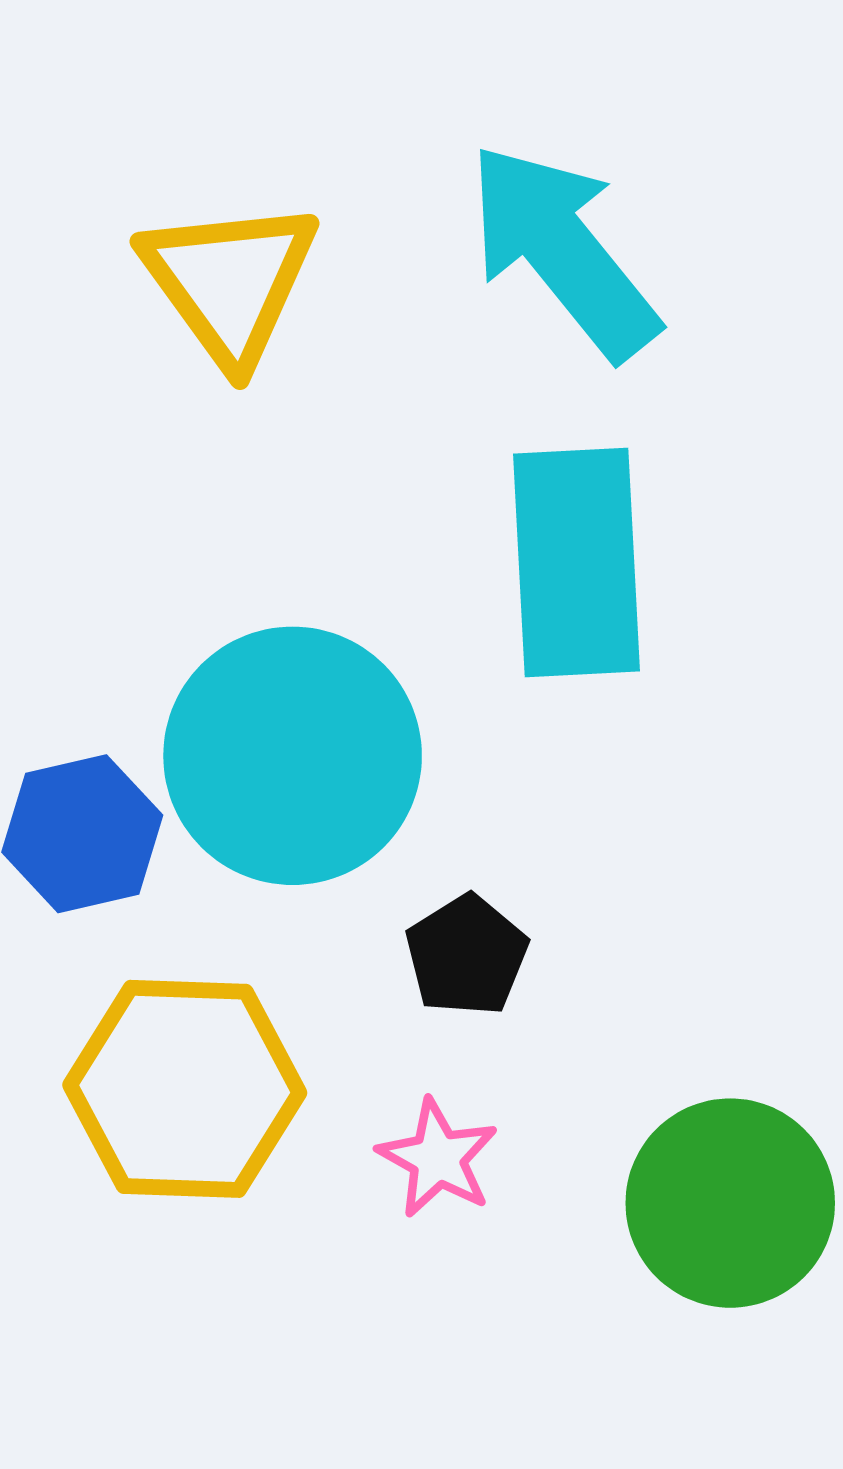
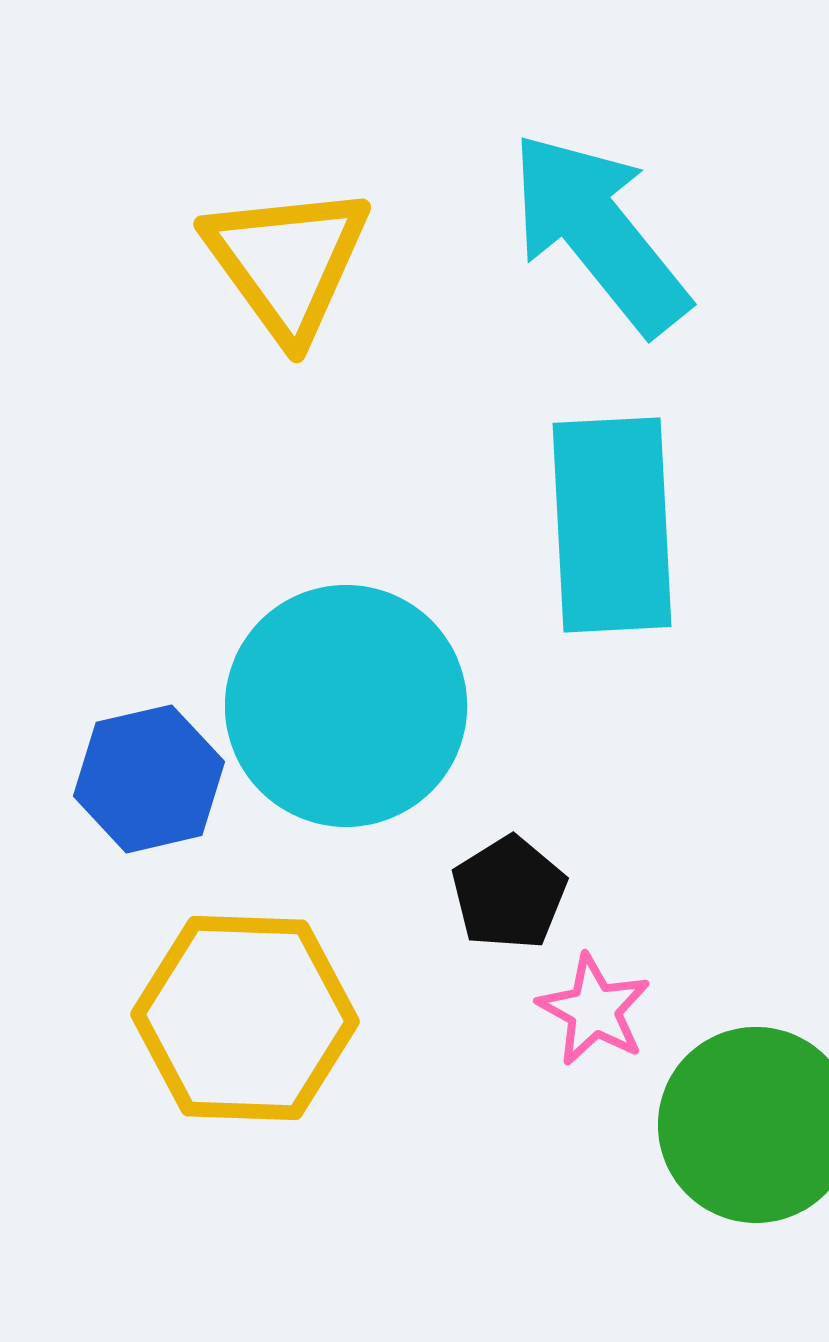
pink star: (438, 1158) -> (594, 1010), moved

